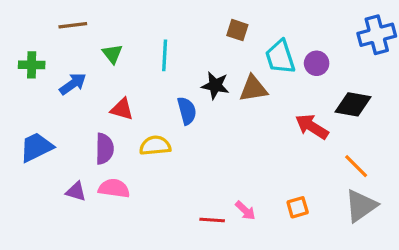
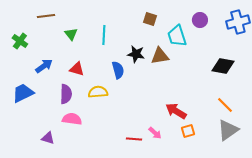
purple circle: (317, 63) -> (200, 20), moved
green cross: (32, 65) -> (20, 41), turned 35
blue arrow: (73, 84) -> (44, 66), moved
red arrow: (312, 127) -> (176, 111), moved
purple triangle: (76, 191) -> (48, 138), moved

